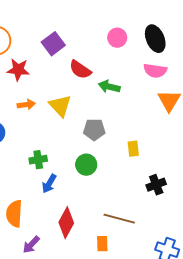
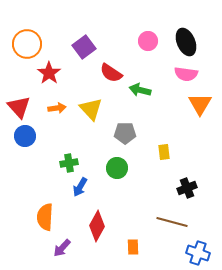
red star: (18, 70) -> (49, 73), turned 30
brown line: (119, 219) -> (172, 222), moved

